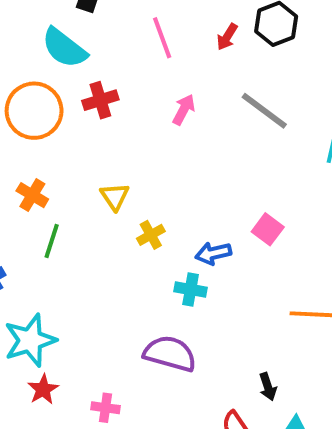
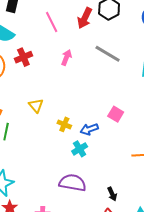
red arrow: (227, 37) -> (85, 18), size x1.5
yellow cross: (151, 235) -> (64, 124), moved, turned -32
cyan cross: (191, 290) -> (80, 149), turned -35
black arrow: (268, 387) -> (112, 194), moved

